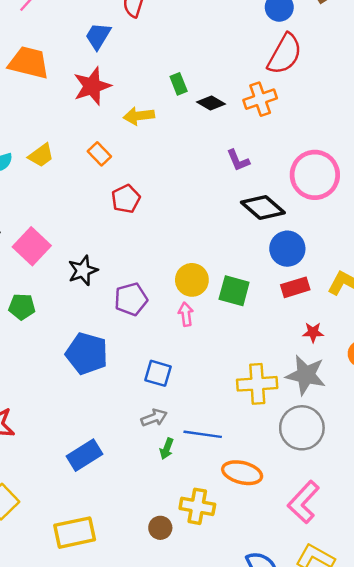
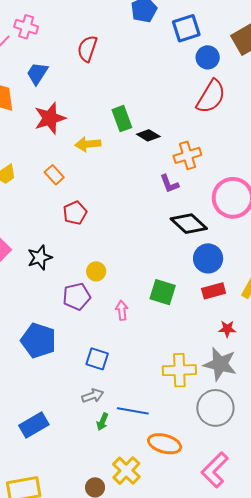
blue trapezoid: (98, 36) -> (37, 73), moved
green rectangle: (179, 84) -> (122, 119), size x1.4
orange cross: (260, 99) -> (187, 155), moved
black star: (83, 270) -> (40, 258), moved
yellow circle: (192, 280) -> (96, 271), moved, size x0.7
yellow cross: (197, 506) -> (126, 471), turned 32

